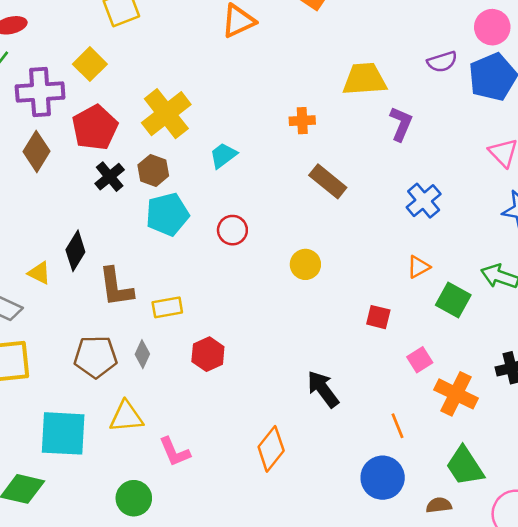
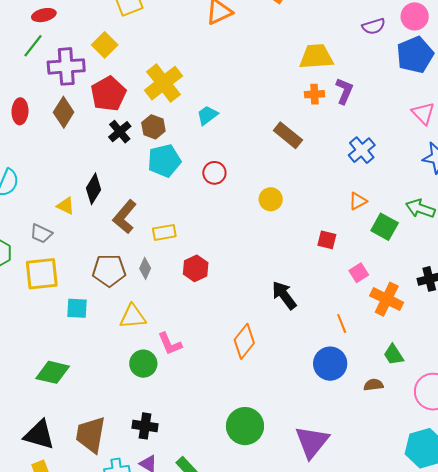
purple semicircle: (442, 62) -> (374, 26), moved
orange cross: (302, 121) -> (314, 94), moved
brown L-shape: (116, 287) -> (125, 217), turned 48
cyan square: (63, 433) -> (77, 308), moved, size x0.6
green trapezoid: (465, 466) -> (394, 355), size x0.7
green circle: (134, 498) -> (143, 364), moved

